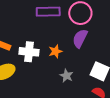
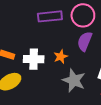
gray star: (66, 76) -> (74, 80), size x1.6

